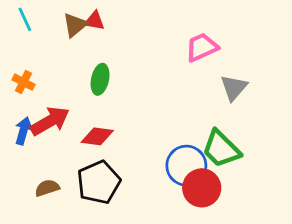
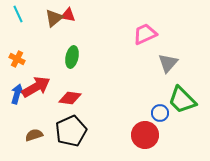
green trapezoid: (221, 149) -> (182, 100), moved
blue circle: (186, 166) -> (160, 113), moved, size x0.6

